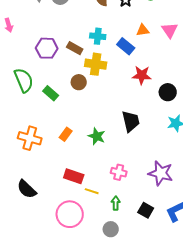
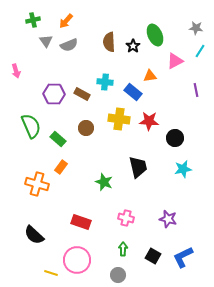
pink triangle: (170, 30) -> (175, 61), moved, turned 36
yellow cross: (96, 64) -> (119, 119), moved
orange rectangle: (66, 134) -> (61, 167), moved
purple star: (161, 173) -> (168, 219), size x0.7
yellow line: (92, 191) -> (51, 273), moved

